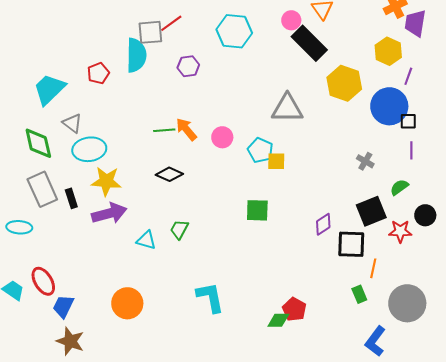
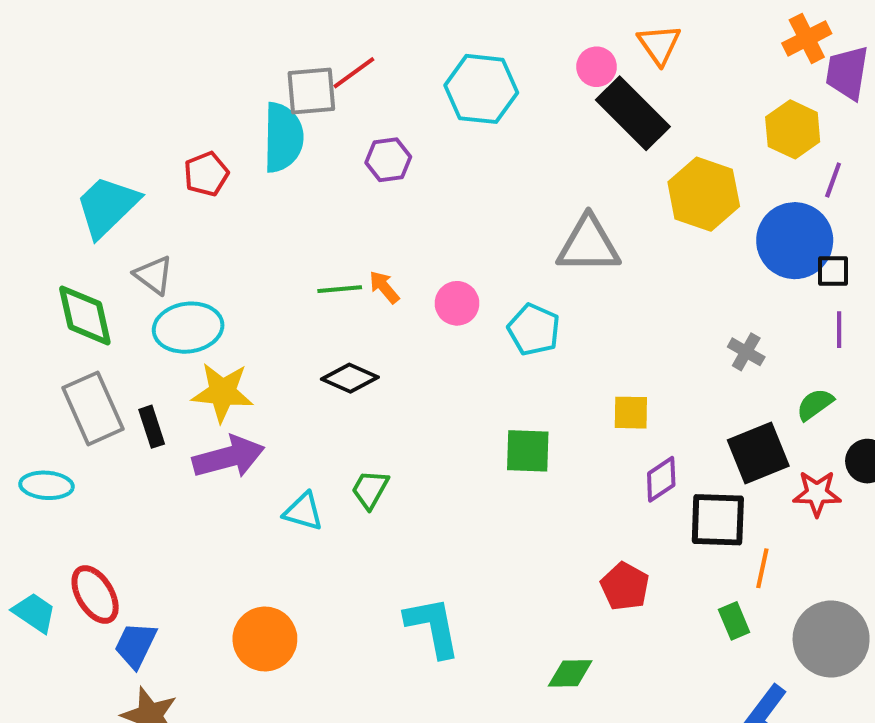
orange arrow: (186, 129) -> (384, 287), size x0.7
yellow square: (276, 161) -> (631, 413), moved
red pentagon: (294, 309) -> (625, 586), moved

